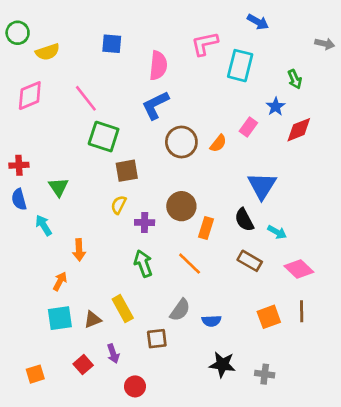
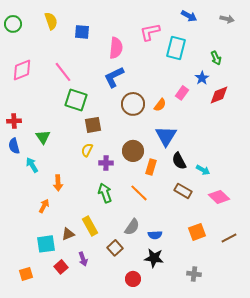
gray arrow: (325, 44) -> (227, 19), moved
yellow semicircle: (48, 52) -> (51, 21), moved, turned -90
blue triangle: (262, 186) -> (166, 136), moved
brown line: (302, 311) -> (229, 238), moved, turned 63
cyan square: (60, 318) -> (46, 244), moved
brown square: (157, 339) -> (115, 248), turned -35
black star: (222, 365) -> (154, 258), moved
red circle: (135, 386) -> (133, 279), moved

